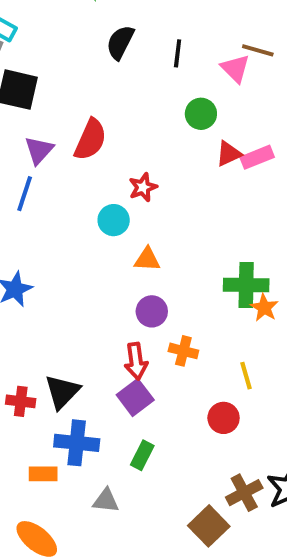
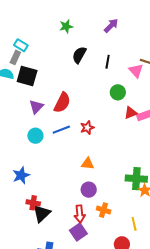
blue line: (25, 194) -> (61, 130), moved, turned 48
cyan circle: (114, 220) -> (35, 136), moved
black triangle: (62, 392) -> (42, 214), moved
red cross: (21, 401) -> (33, 203), moved

